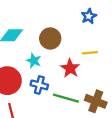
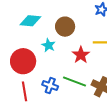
blue cross: (39, 85) -> (50, 86), moved

